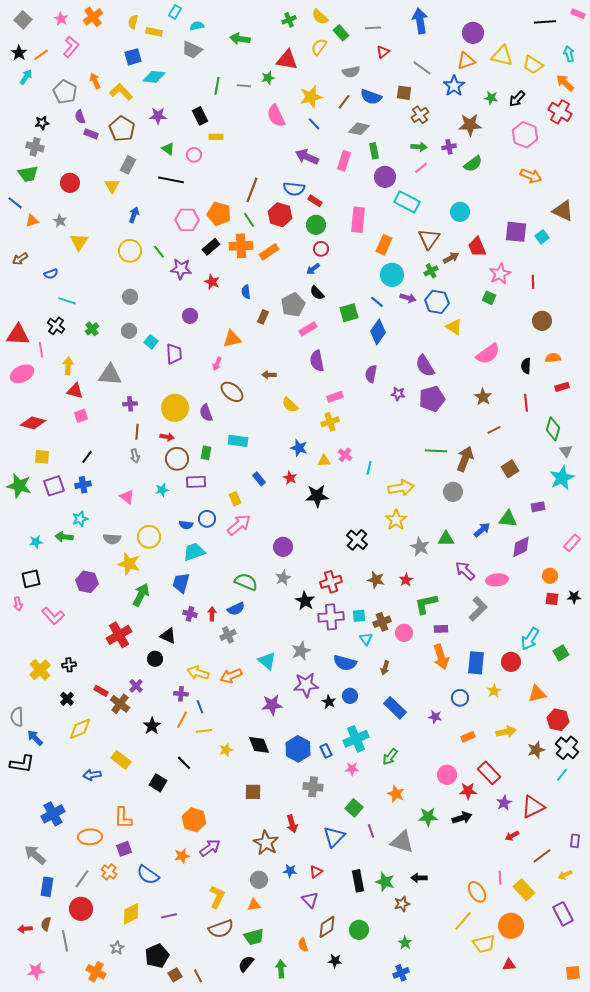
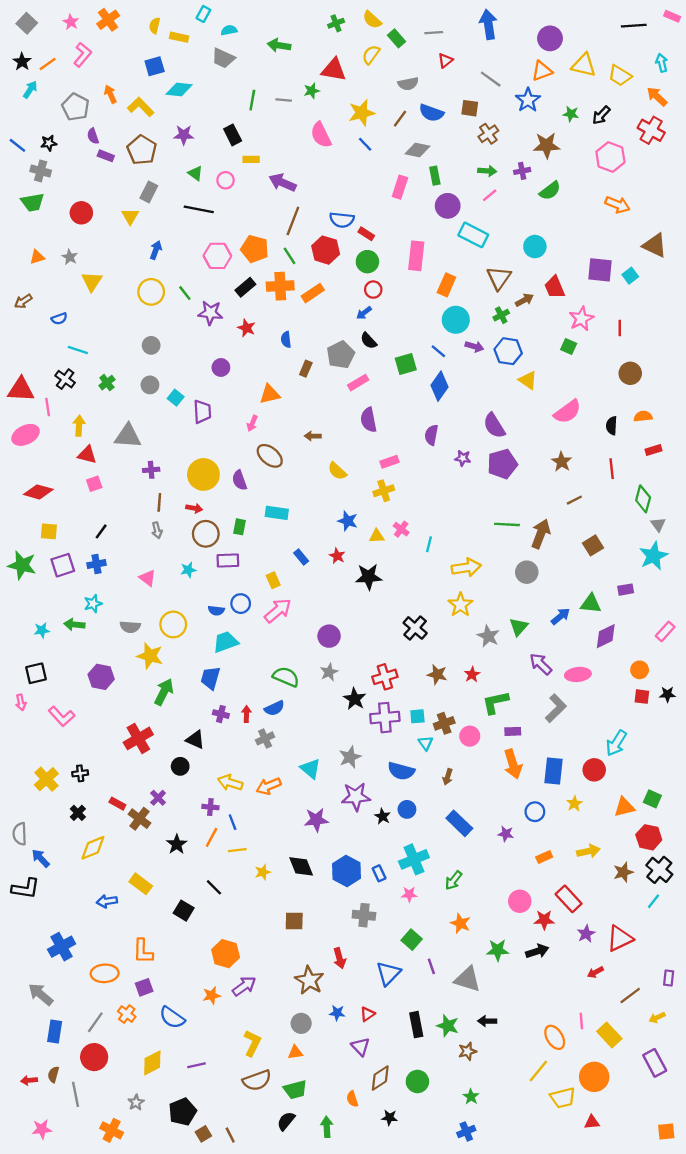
purple arrow: (307, 157) -> (283, 183), moved
blue line: (15, 203) -> (17, 145), moved
green triangle: (446, 539) -> (519, 627), turned -48
green square: (561, 653) -> (652, 799), moved, turned -35

